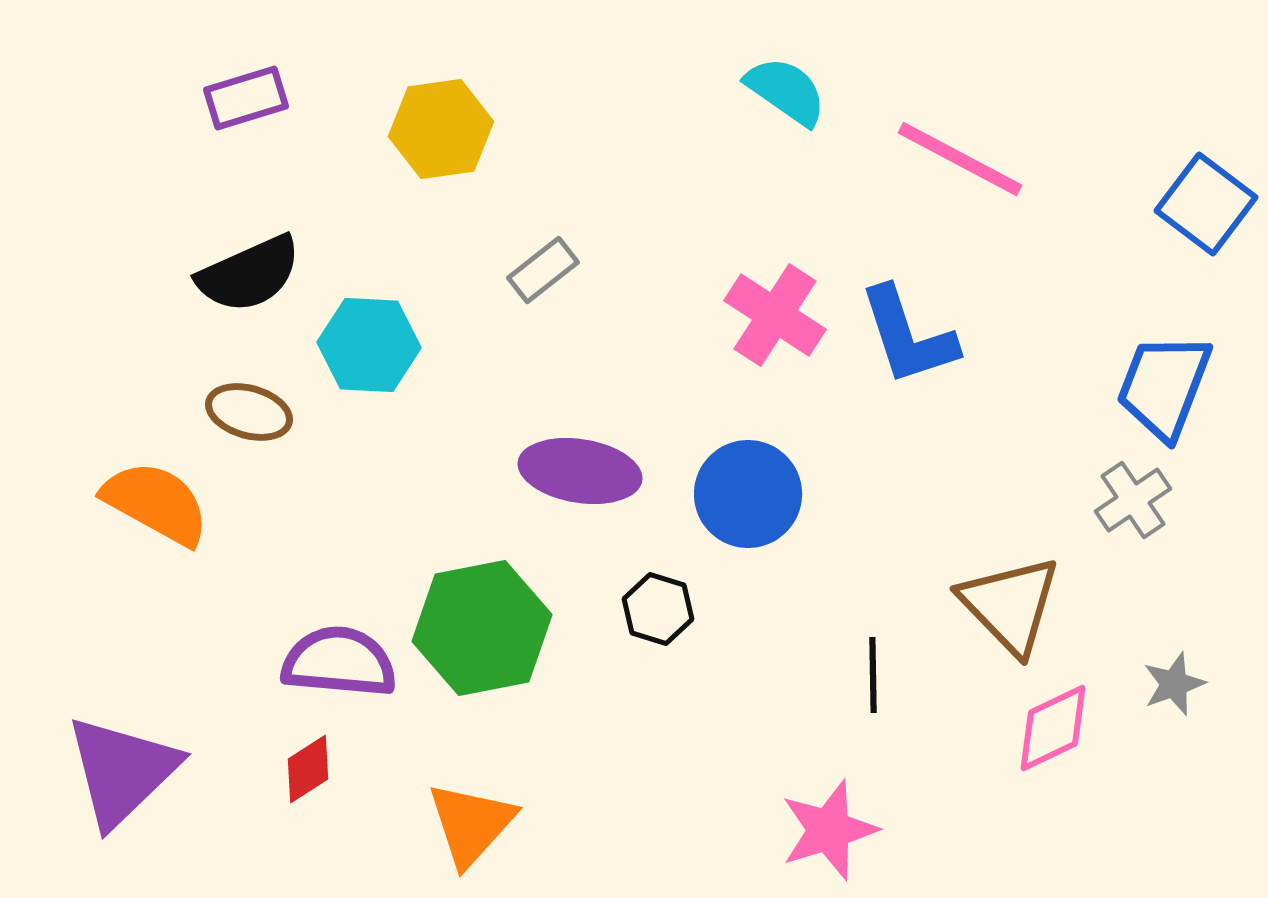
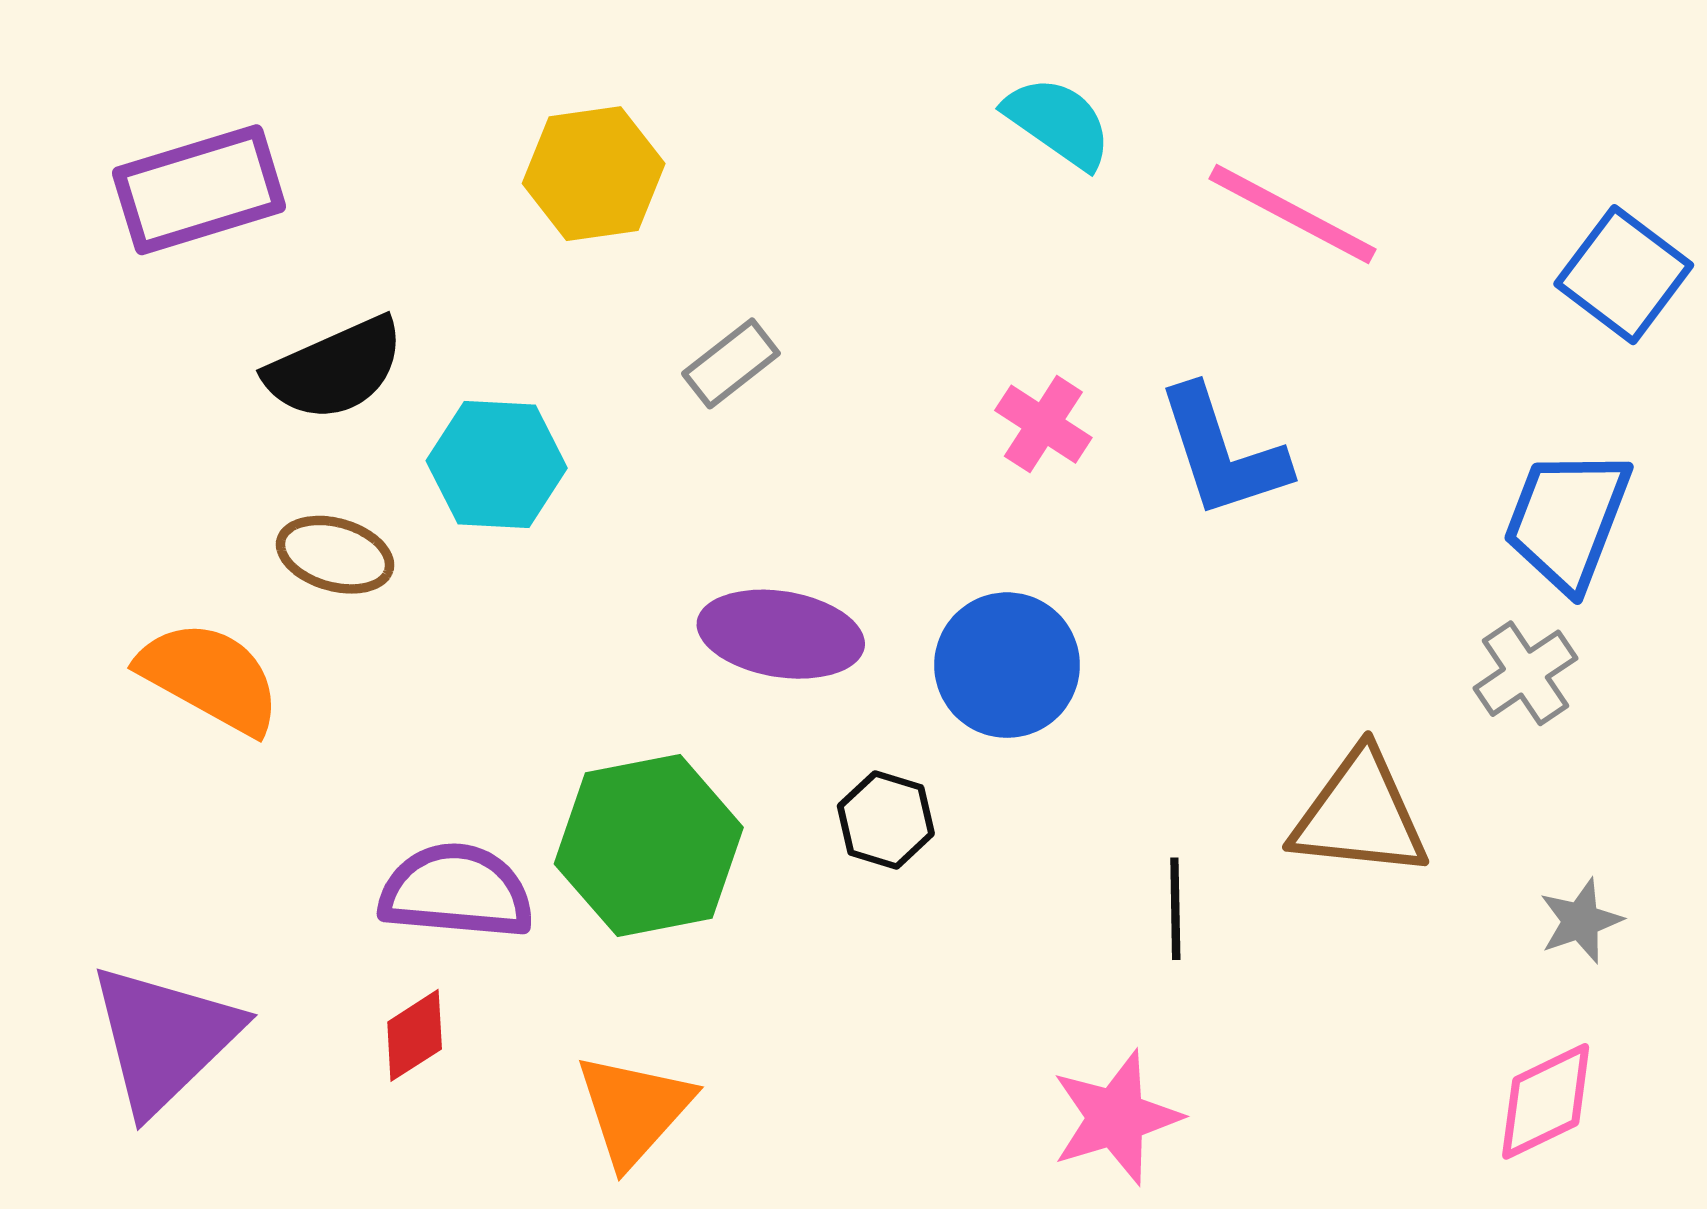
purple rectangle: (246, 98) -> (199, 190), moved, size x1.5
pink cross: (775, 315) -> (1043, 424), size x0.7
brown triangle: (1010, 605) -> (1360, 815), turned -40
pink diamond: (1053, 728) -> (1546, 1101), moved

